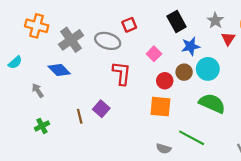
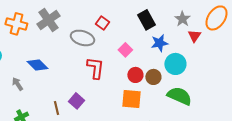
red square: (129, 25) -> (102, 23), turned -32
gray cross: (71, 40) -> (48, 20), moved
brown circle: (184, 72) -> (153, 77), moved

